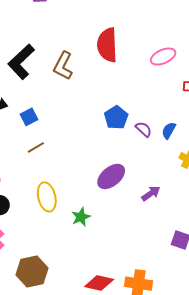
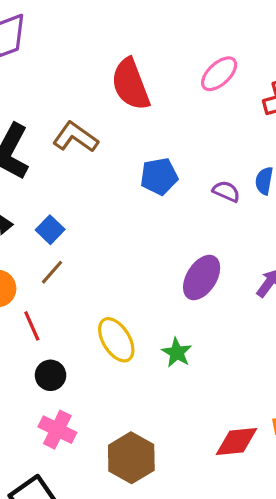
brown L-shape: (63, 66) -> (75, 137), turned 116
blue pentagon: (116, 117) -> (159, 176), moved, turned -30
brown line: (36, 147) -> (52, 272), moved

